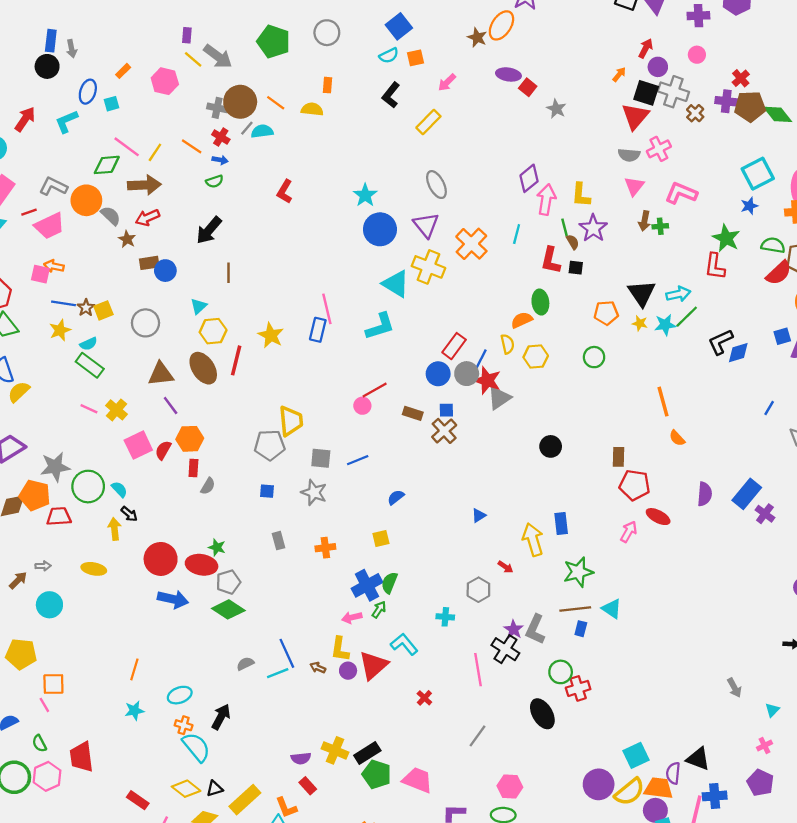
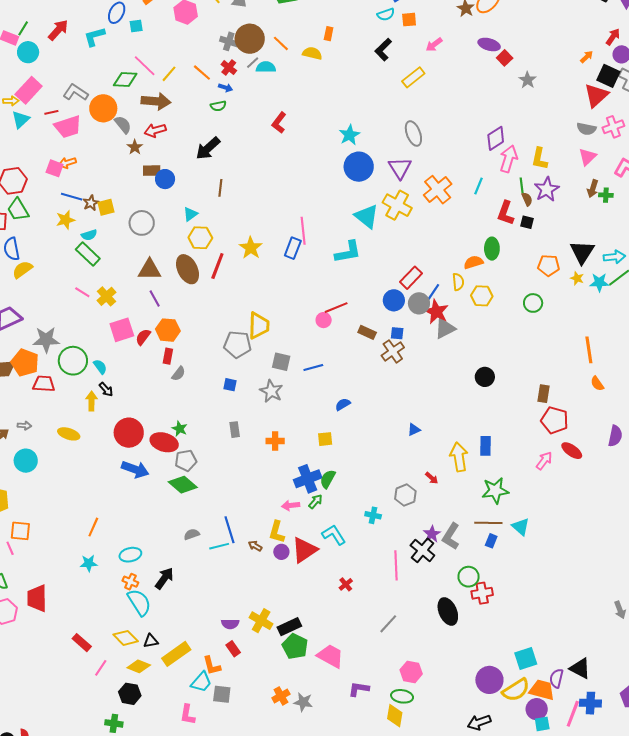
orange arrow: (54, 266) -> (67, 163), turned -36

